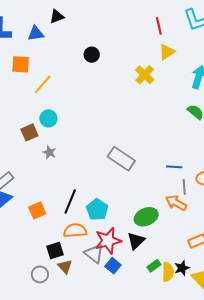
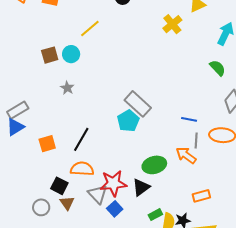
yellow line: (43, 84) -> (90, 28), moved
brown square: (29, 132) -> (50, 55), moved
cyan pentagon: (97, 210) -> (128, 121), moved
black square: (55, 250) -> (59, 186), turned 36

